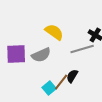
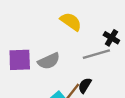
yellow semicircle: (54, 32) -> (71, 22), moved

